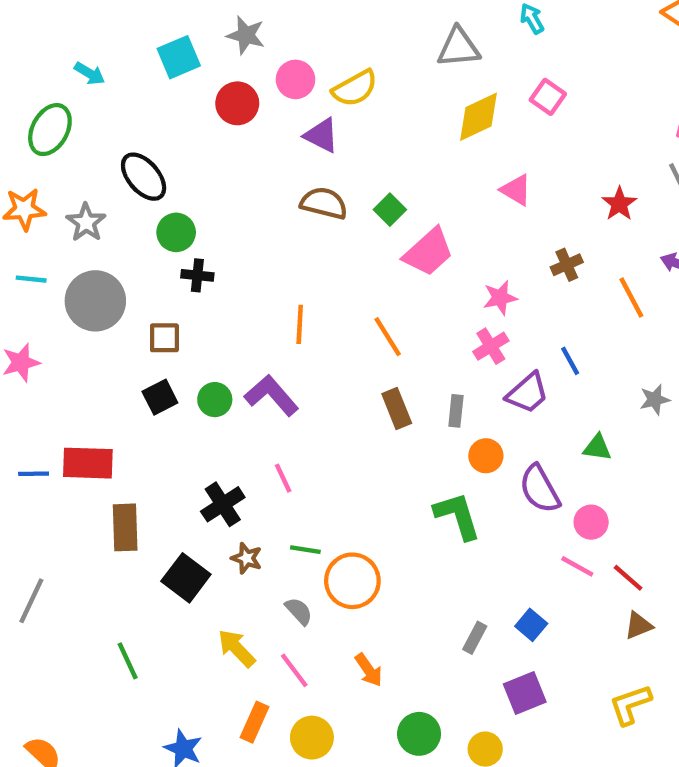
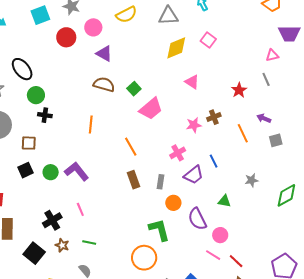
yellow semicircle: (355, 88) -> (126, 15), moved
pink star: (500, 298) -> (194, 125), moved
orange line: (300, 324) -> (91, 124), moved
orange circle: (352, 581) -> (144, 258), moved

